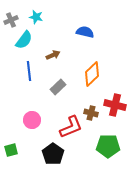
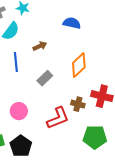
black pentagon: (53, 154) -> (21, 146), moved

